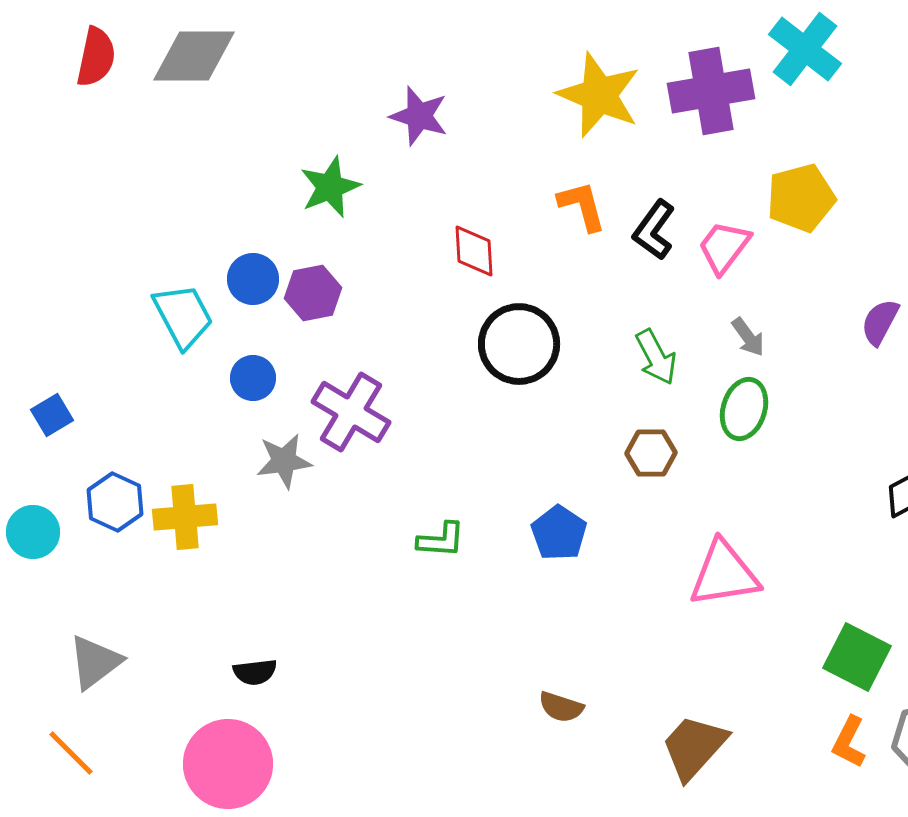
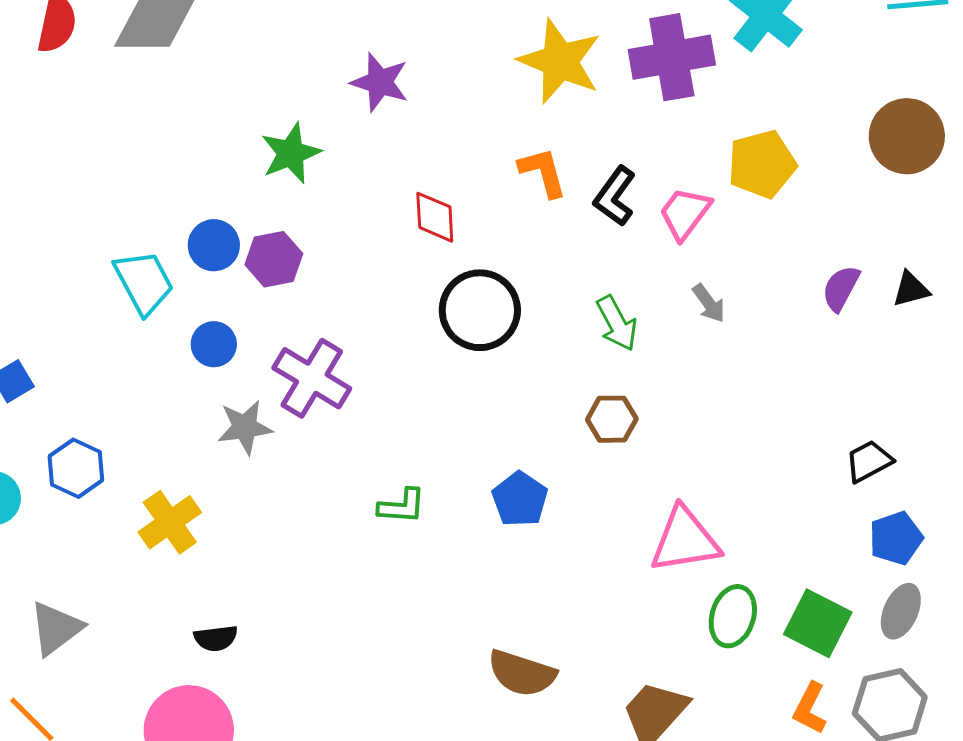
green ellipse: (744, 409) -> (733, 616), moved
yellow cross: (185, 517) -> (170, 522), moved, turned -30
brown semicircle: (561, 707) -> (522, 673), size x1.5

